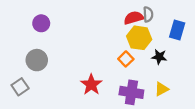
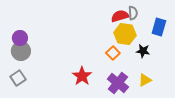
purple circle: (41, 23) -> (20, 38), moved
gray circle: (37, 60) -> (21, 51), moved
purple cross: (131, 92) -> (118, 83), turned 30

